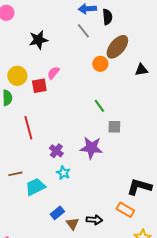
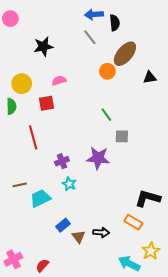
pink semicircle: (53, 73) -> (59, 81), turned 32
red square: (39, 86) -> (46, 103), moved
purple cross: (56, 151) -> (62, 161), turned 32

